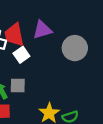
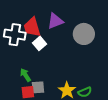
gray square: (18, 85) -> (38, 87), moved

